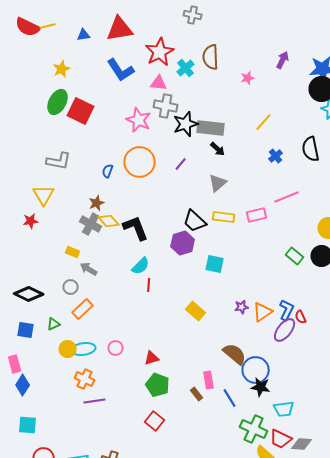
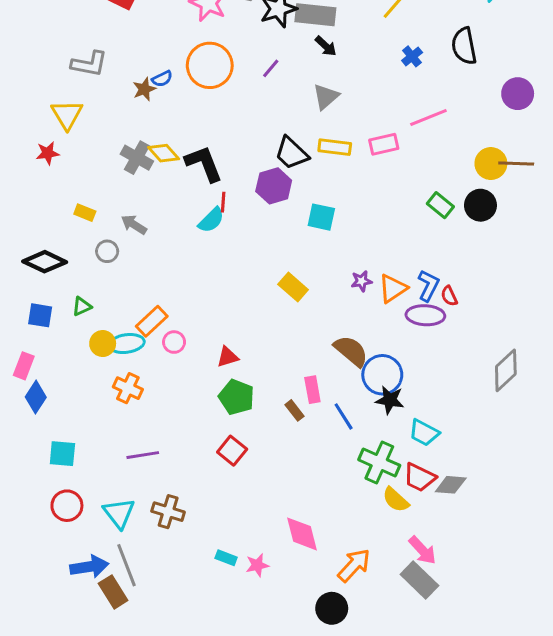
blue semicircle: (108, 171) -> (162, 79), turned -136
brown star: (97, 203) -> (144, 89), moved
yellow rectangle: (73, 252) -> (85, 213), moved
red line: (149, 285) -> (223, 202), moved
orange rectangle: (83, 309) -> (152, 321), moved
purple ellipse: (285, 330) -> (425, 315), turned 55
pink rectangle: (15, 364) -> (24, 366), turned 36
purple line: (95, 401) -> (143, 455), moved
cyan trapezoid: (284, 409) -> (424, 433), turned 35
cyan square: (28, 425) -> (62, 454), moved

